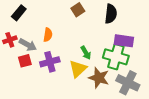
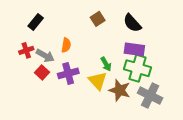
black semicircle: (111, 14) -> (132, 23), turned 132
purple rectangle: (124, 41) -> (134, 49), moved
red square: (25, 61) -> (42, 72), turned -32
yellow triangle: (78, 69) -> (98, 81), turned -30

